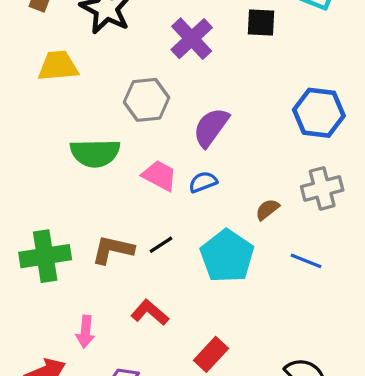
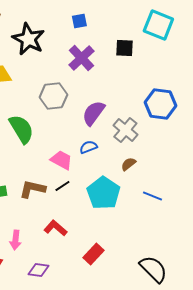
green semicircle: (95, 153) -> (21, 129), turned -120
pink trapezoid: (159, 176) -> (61, 160), moved
gray cross: (322, 188) -> (125, 130), moved, turned -35

